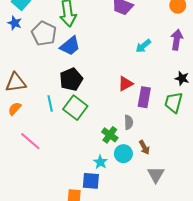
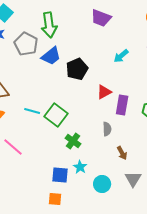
black pentagon: (71, 79) -> (77, 69), moved
cyan line: (50, 103) -> (32, 111), turned -63
green cross: (110, 135) -> (73, 141), moved
cyan circle: (123, 154) -> (102, 184), moved
blue square: (91, 181) -> (60, 175), moved

